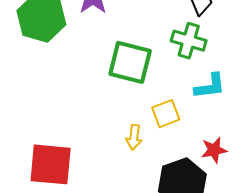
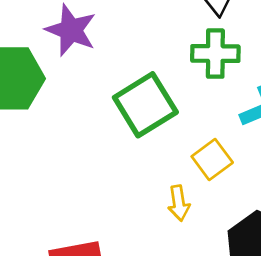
green square: (130, 62) -> (145, 105), turned -30

